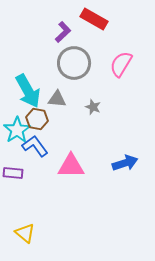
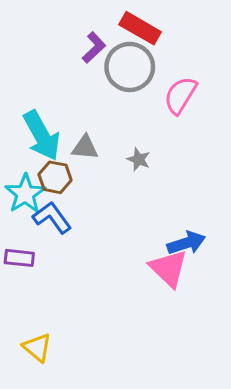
gray circle: (74, 63) -> (130, 67), moved
pink triangle: (71, 166) -> (168, 268), moved, turned 44

